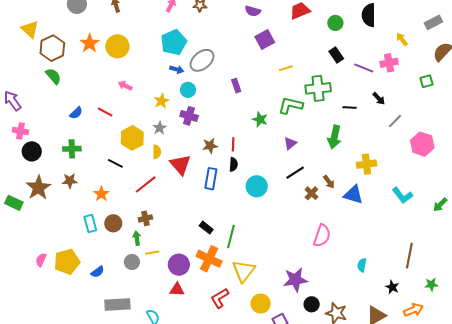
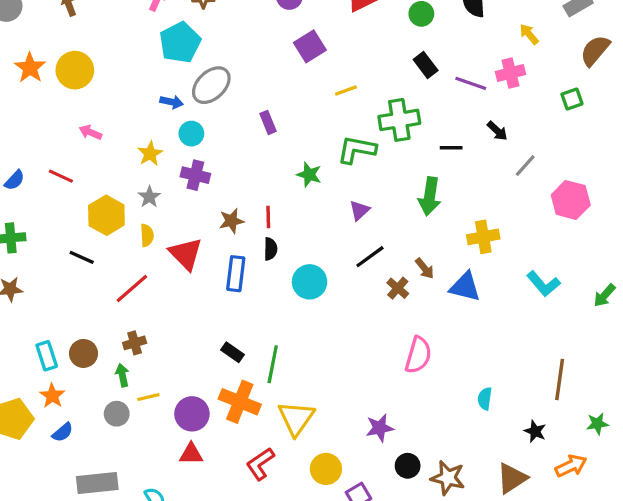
cyan pentagon: (174, 42) -> (180, 42), moved
orange star: (101, 194) -> (52, 396), moved
purple star: (295, 280) -> (380, 428), size x0.7

